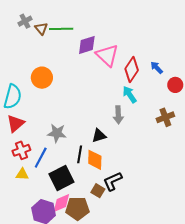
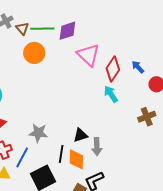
purple diamond: (87, 45) -> (67, 31), moved
orange circle: (42, 78) -> (34, 53), moved
gray arrow: (118, 115) -> (97, 147), moved

